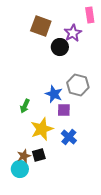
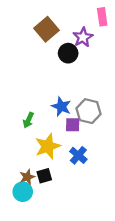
brown square: (41, 26) -> (47, 29), turned 30
gray hexagon: (78, 85) -> (89, 111), moved

